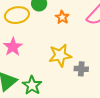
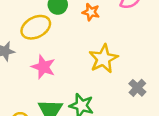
gray cross: (81, 69) -> (137, 88), moved, turned -32

